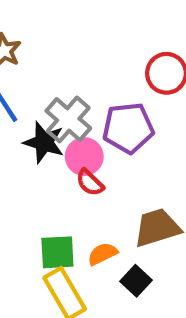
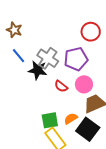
pink circle: (84, 157) -> (84, 84), moved
black square: (136, 281) -> (88, 129), size x1.6

